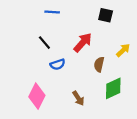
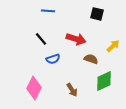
red arrow: (83, 43) -> (76, 39), turned 66
brown semicircle: (99, 64) -> (91, 59), turned 96

